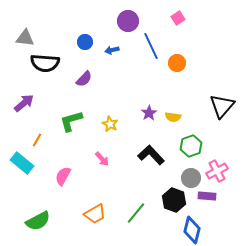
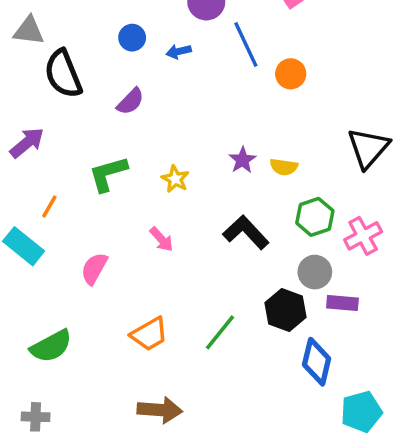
black semicircle: (45, 63) -> (63, 74), turned 64
pink cross: (217, 171) -> (363, 236), moved

